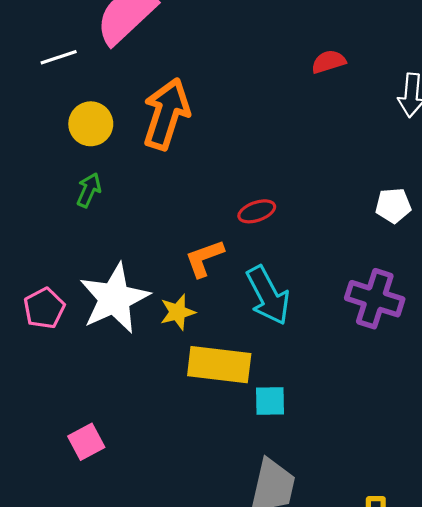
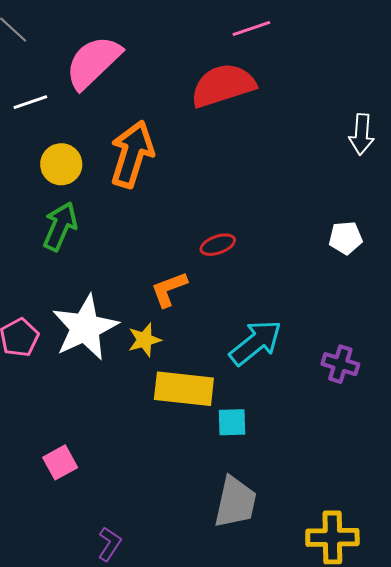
red semicircle: (329, 62) -> (223, 85), moved, size x2.0
green arrow: (89, 190) -> (60, 226), size x1.5
cyan arrow: (268, 295) -> (256, 343), moved, turned -100
purple cross: (375, 299) -> (340, 364), moved, size x0.7

